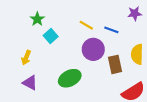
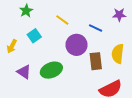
yellow line: (86, 25) -> (62, 20), moved
cyan square: (51, 36) -> (34, 36), moved
purple triangle: (30, 83) -> (24, 72), moved

